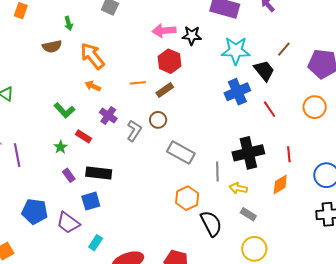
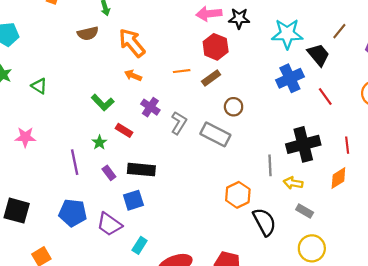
brown circle: (158, 120) -> (234, 107), moved
gray rectangle: (181, 153) -> (215, 134), moved
purple line: (17, 155) -> (75, 162), moved

